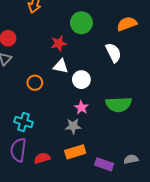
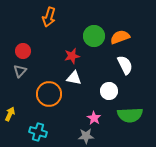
orange semicircle: (127, 24) -> (120, 37), moved
white circle: (81, 80) -> (109, 91), moved
orange circle: (35, 83) -> (49, 94), size x1.6

